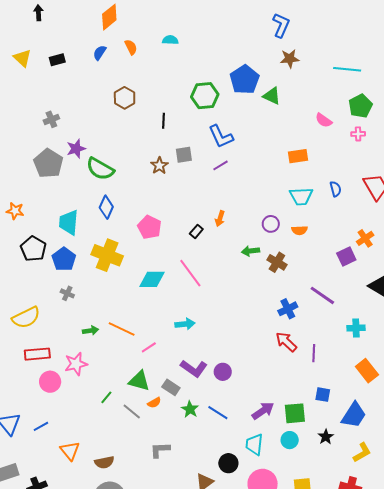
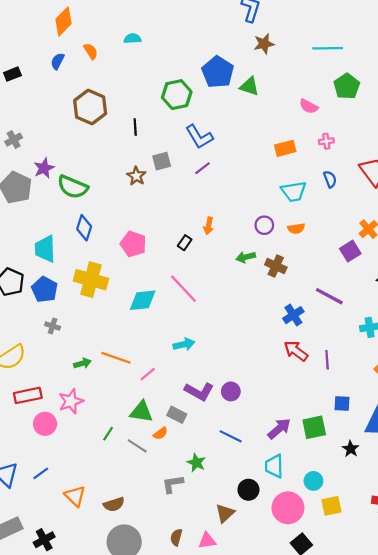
brown hexagon: (125, 98) -> (90, 107), size x1.4
pink cross: (358, 134) -> (326, 141), moved
green star: (190, 409) -> (196, 463), moved
cyan circle: (290, 440) -> (313, 481), moved

